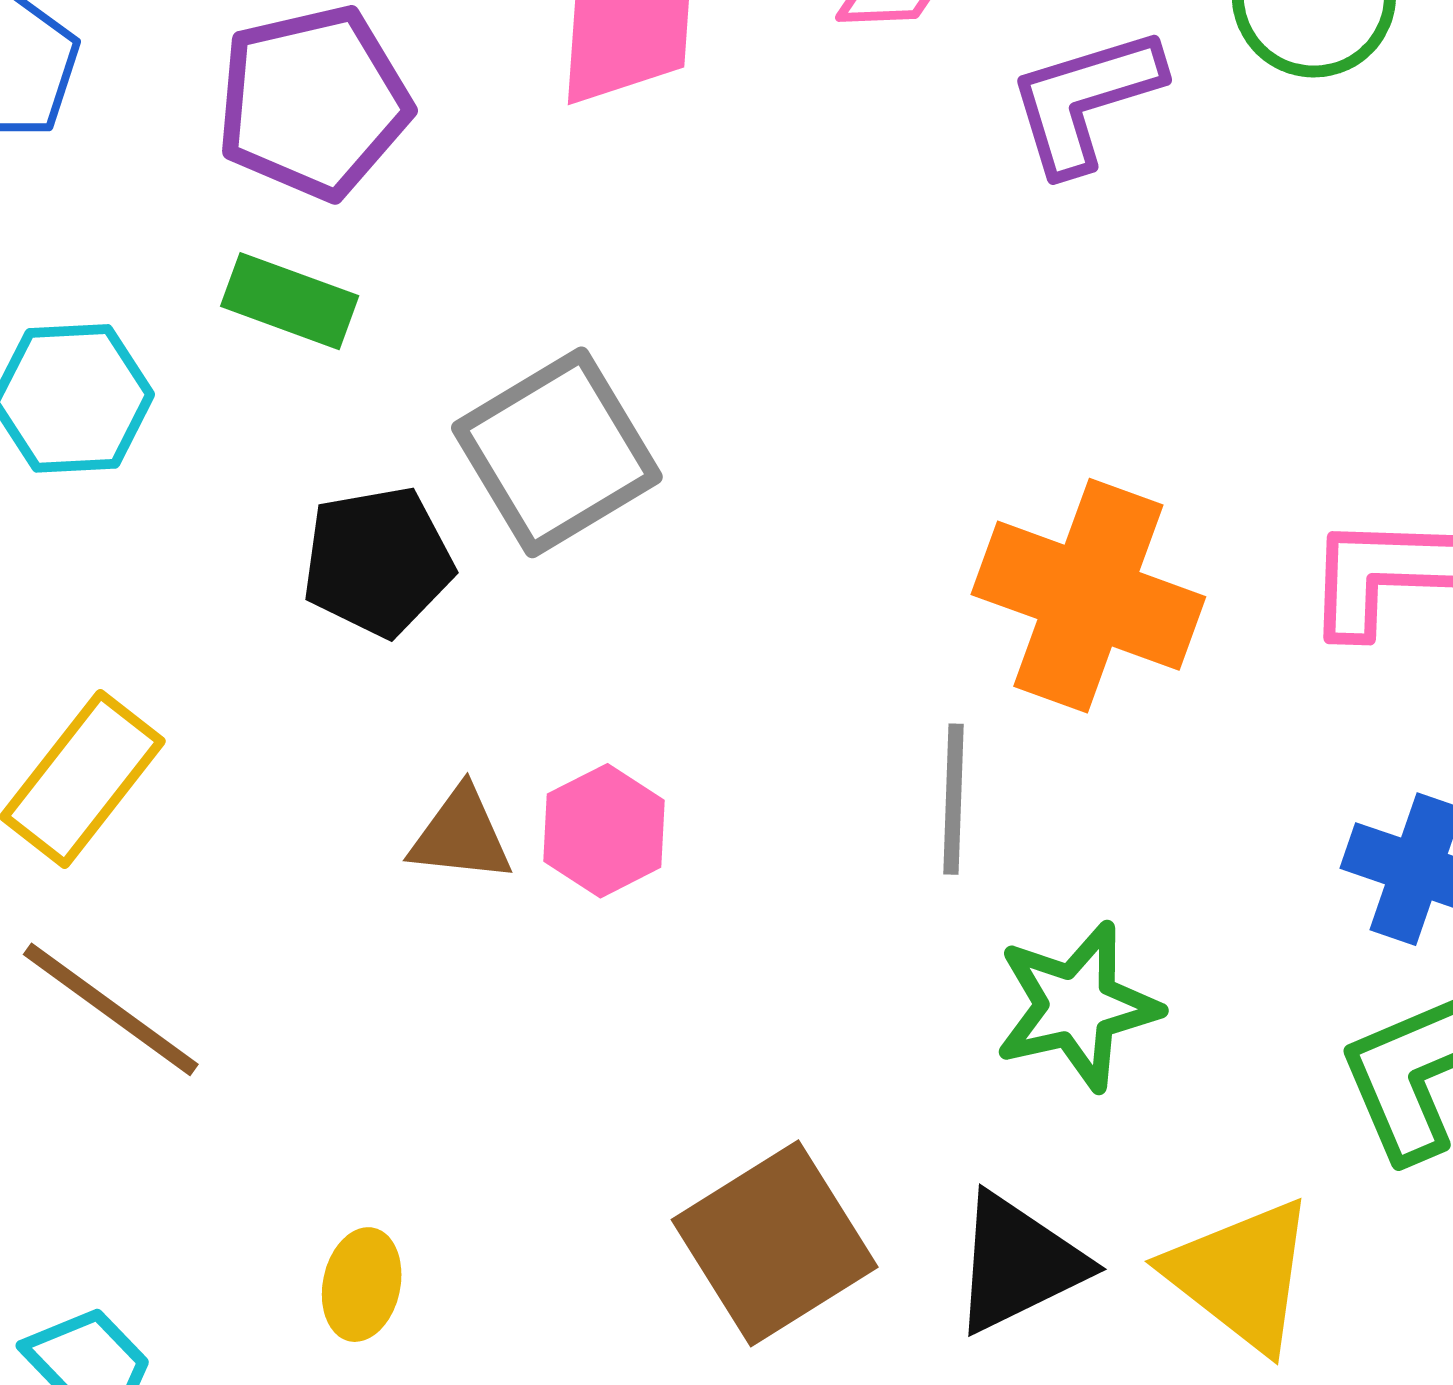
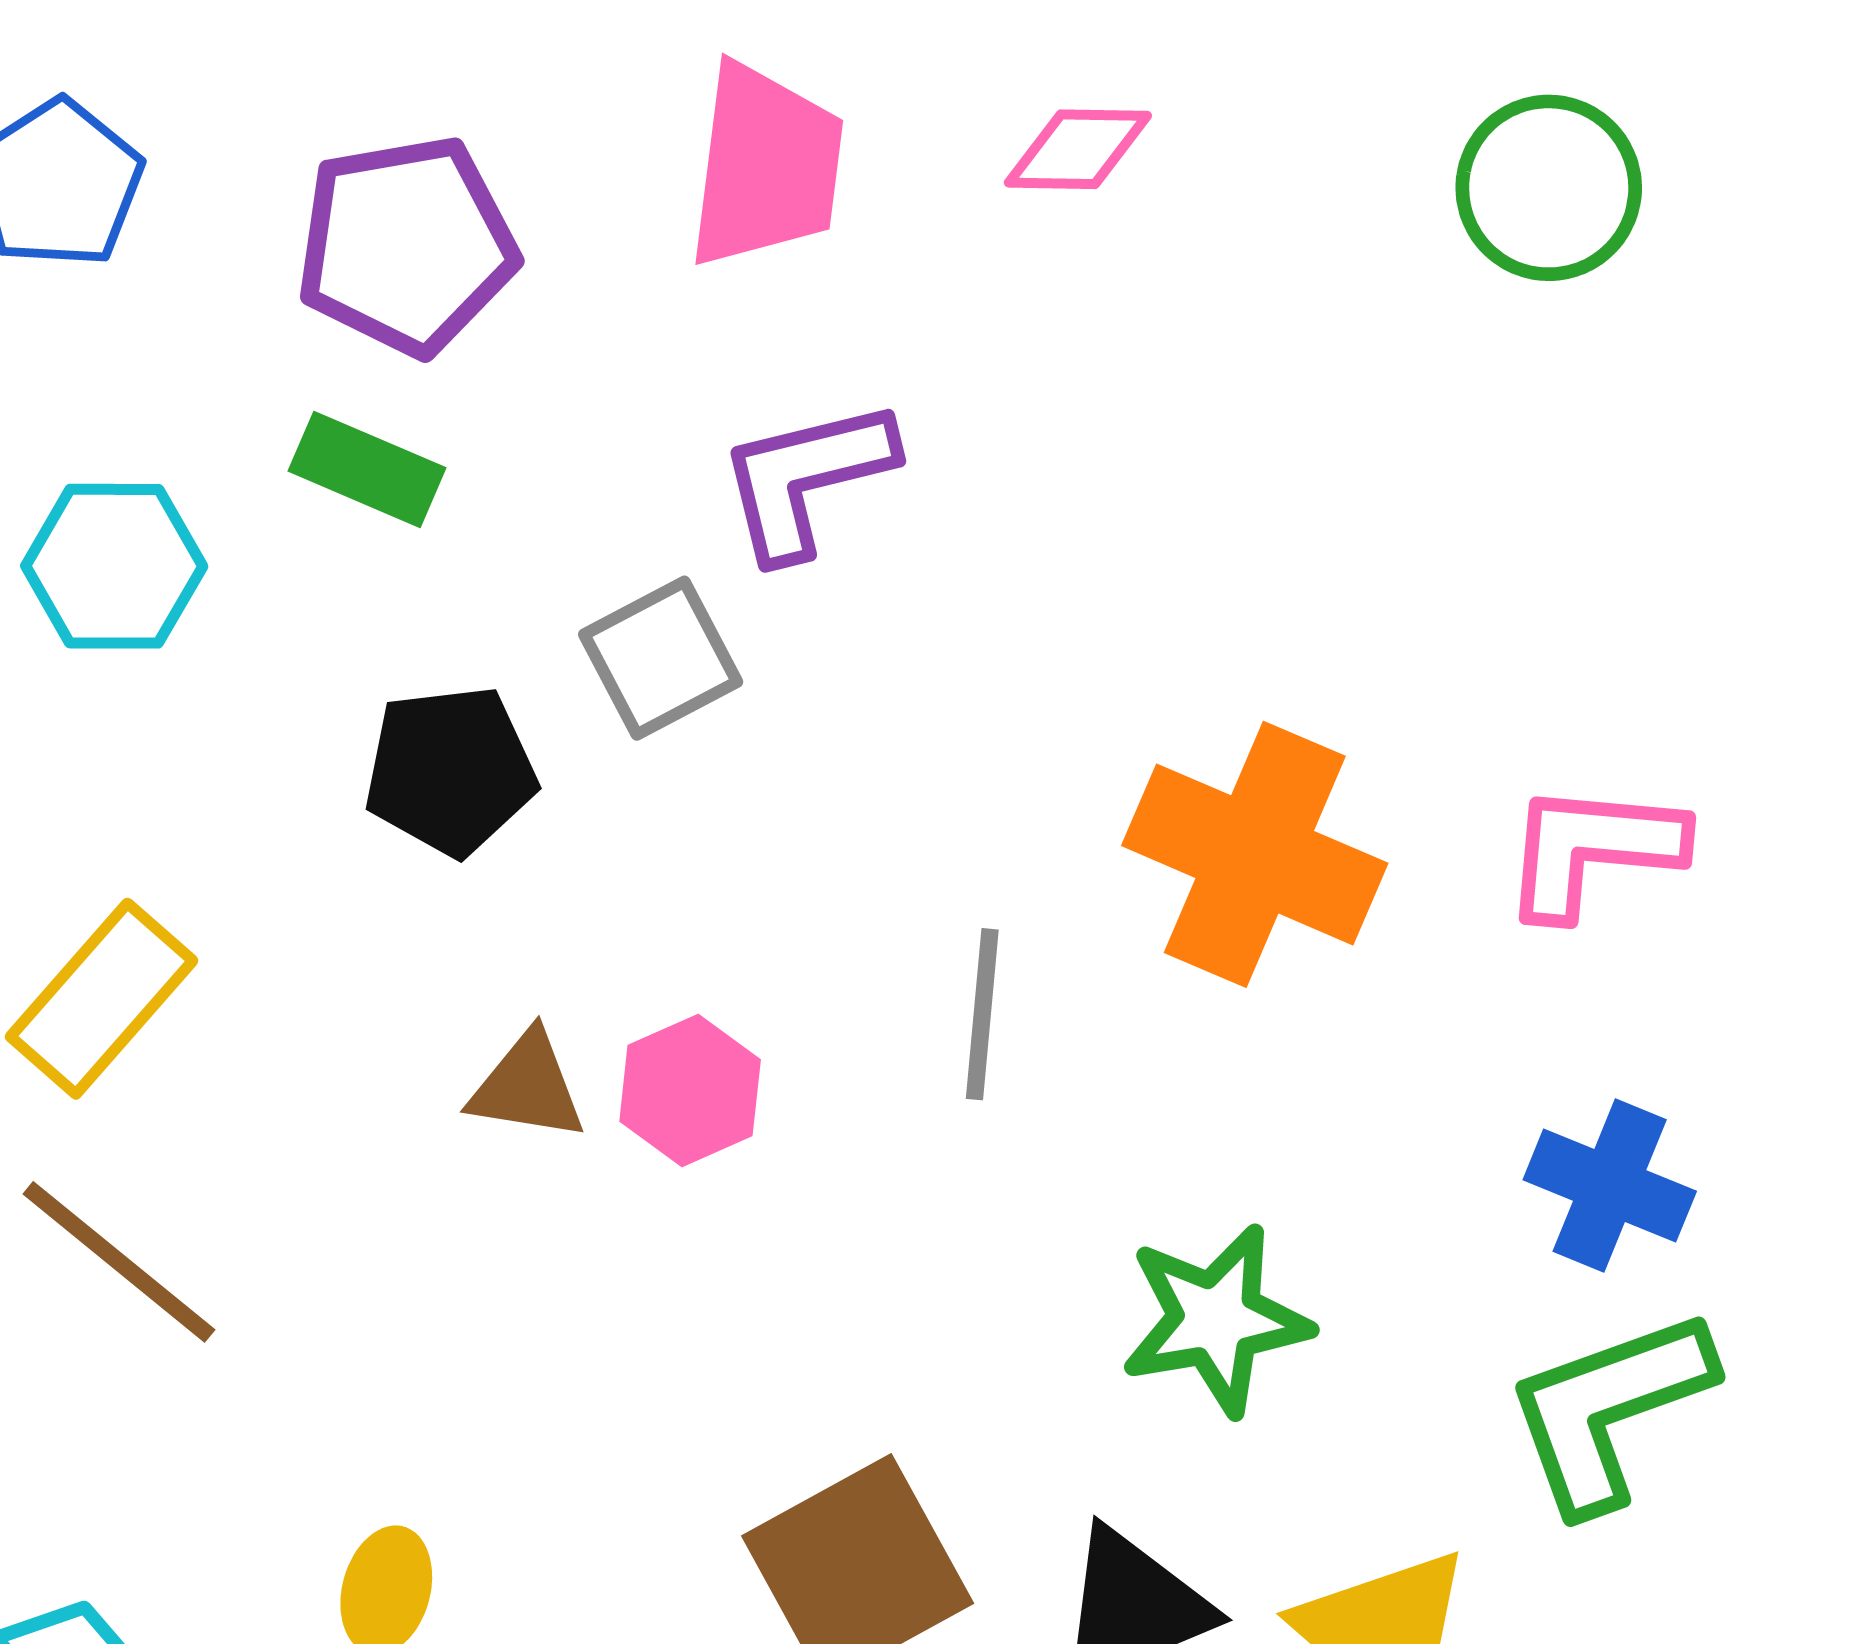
purple L-shape: (1085, 100) -> (806, 478), moved
gray square: (557, 452) -> (661, 658), size x0.7
gray line: (954, 799) -> (982, 1014), moved

